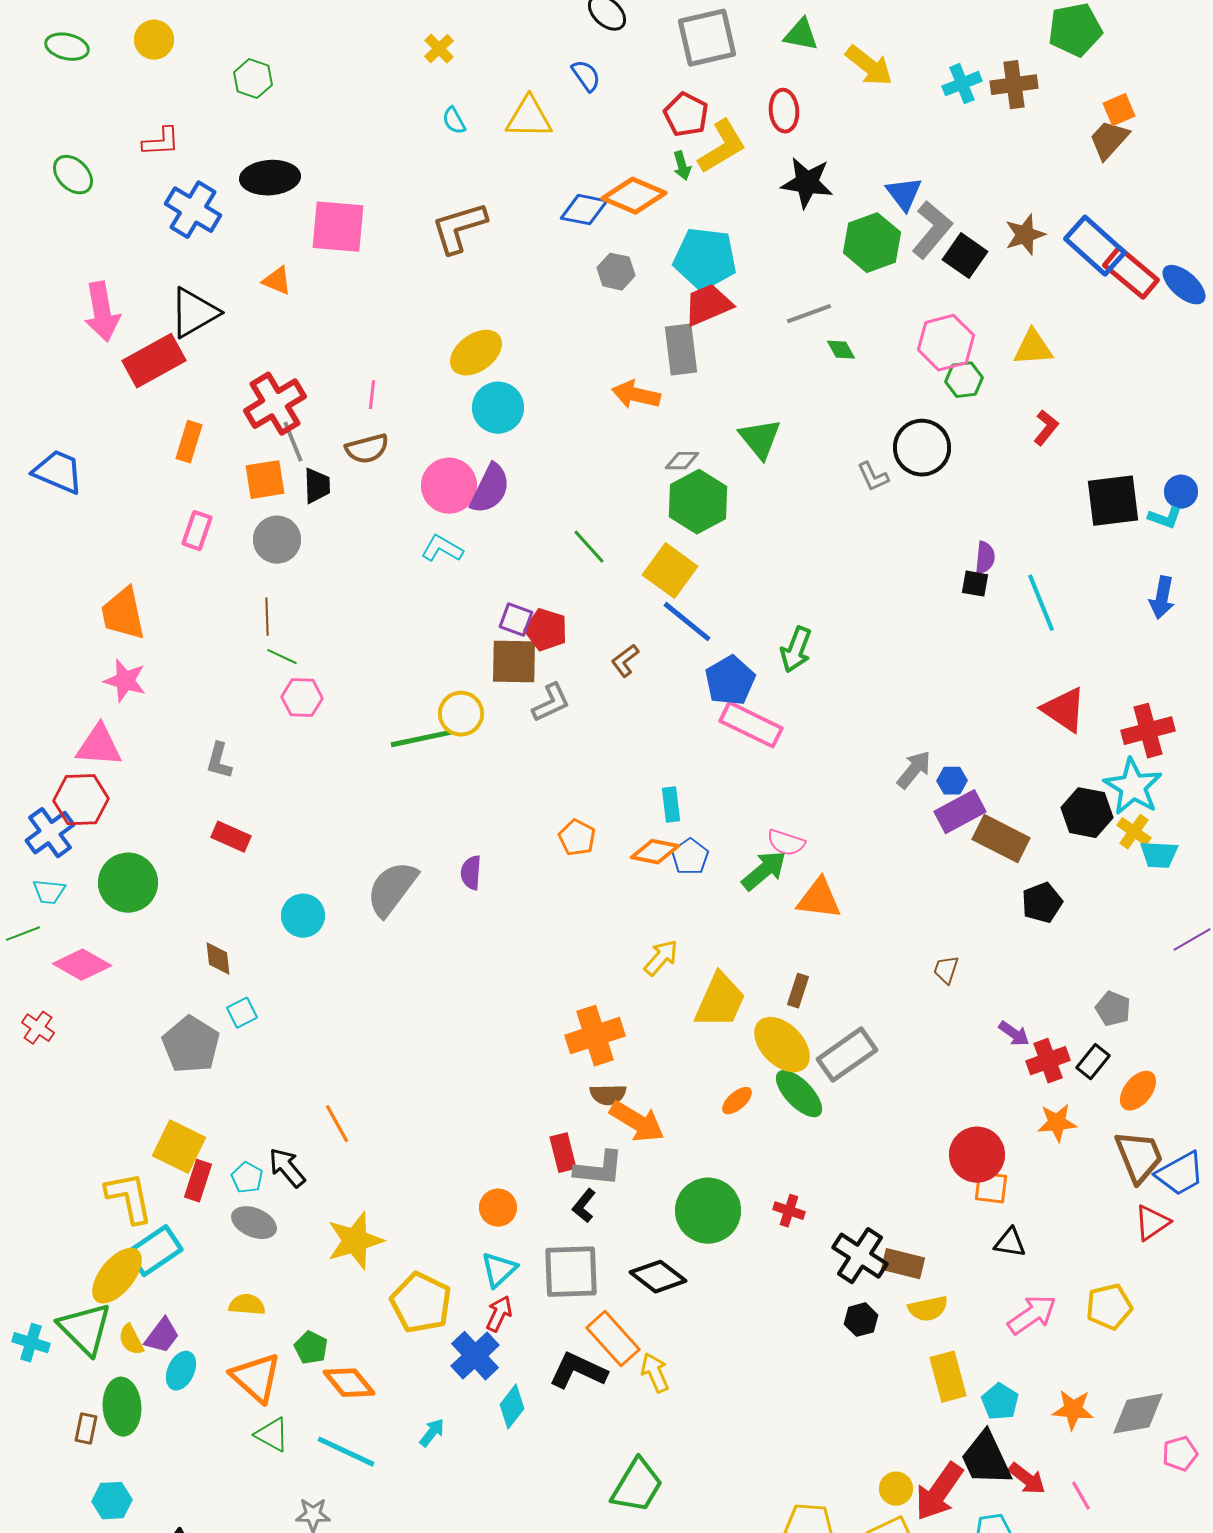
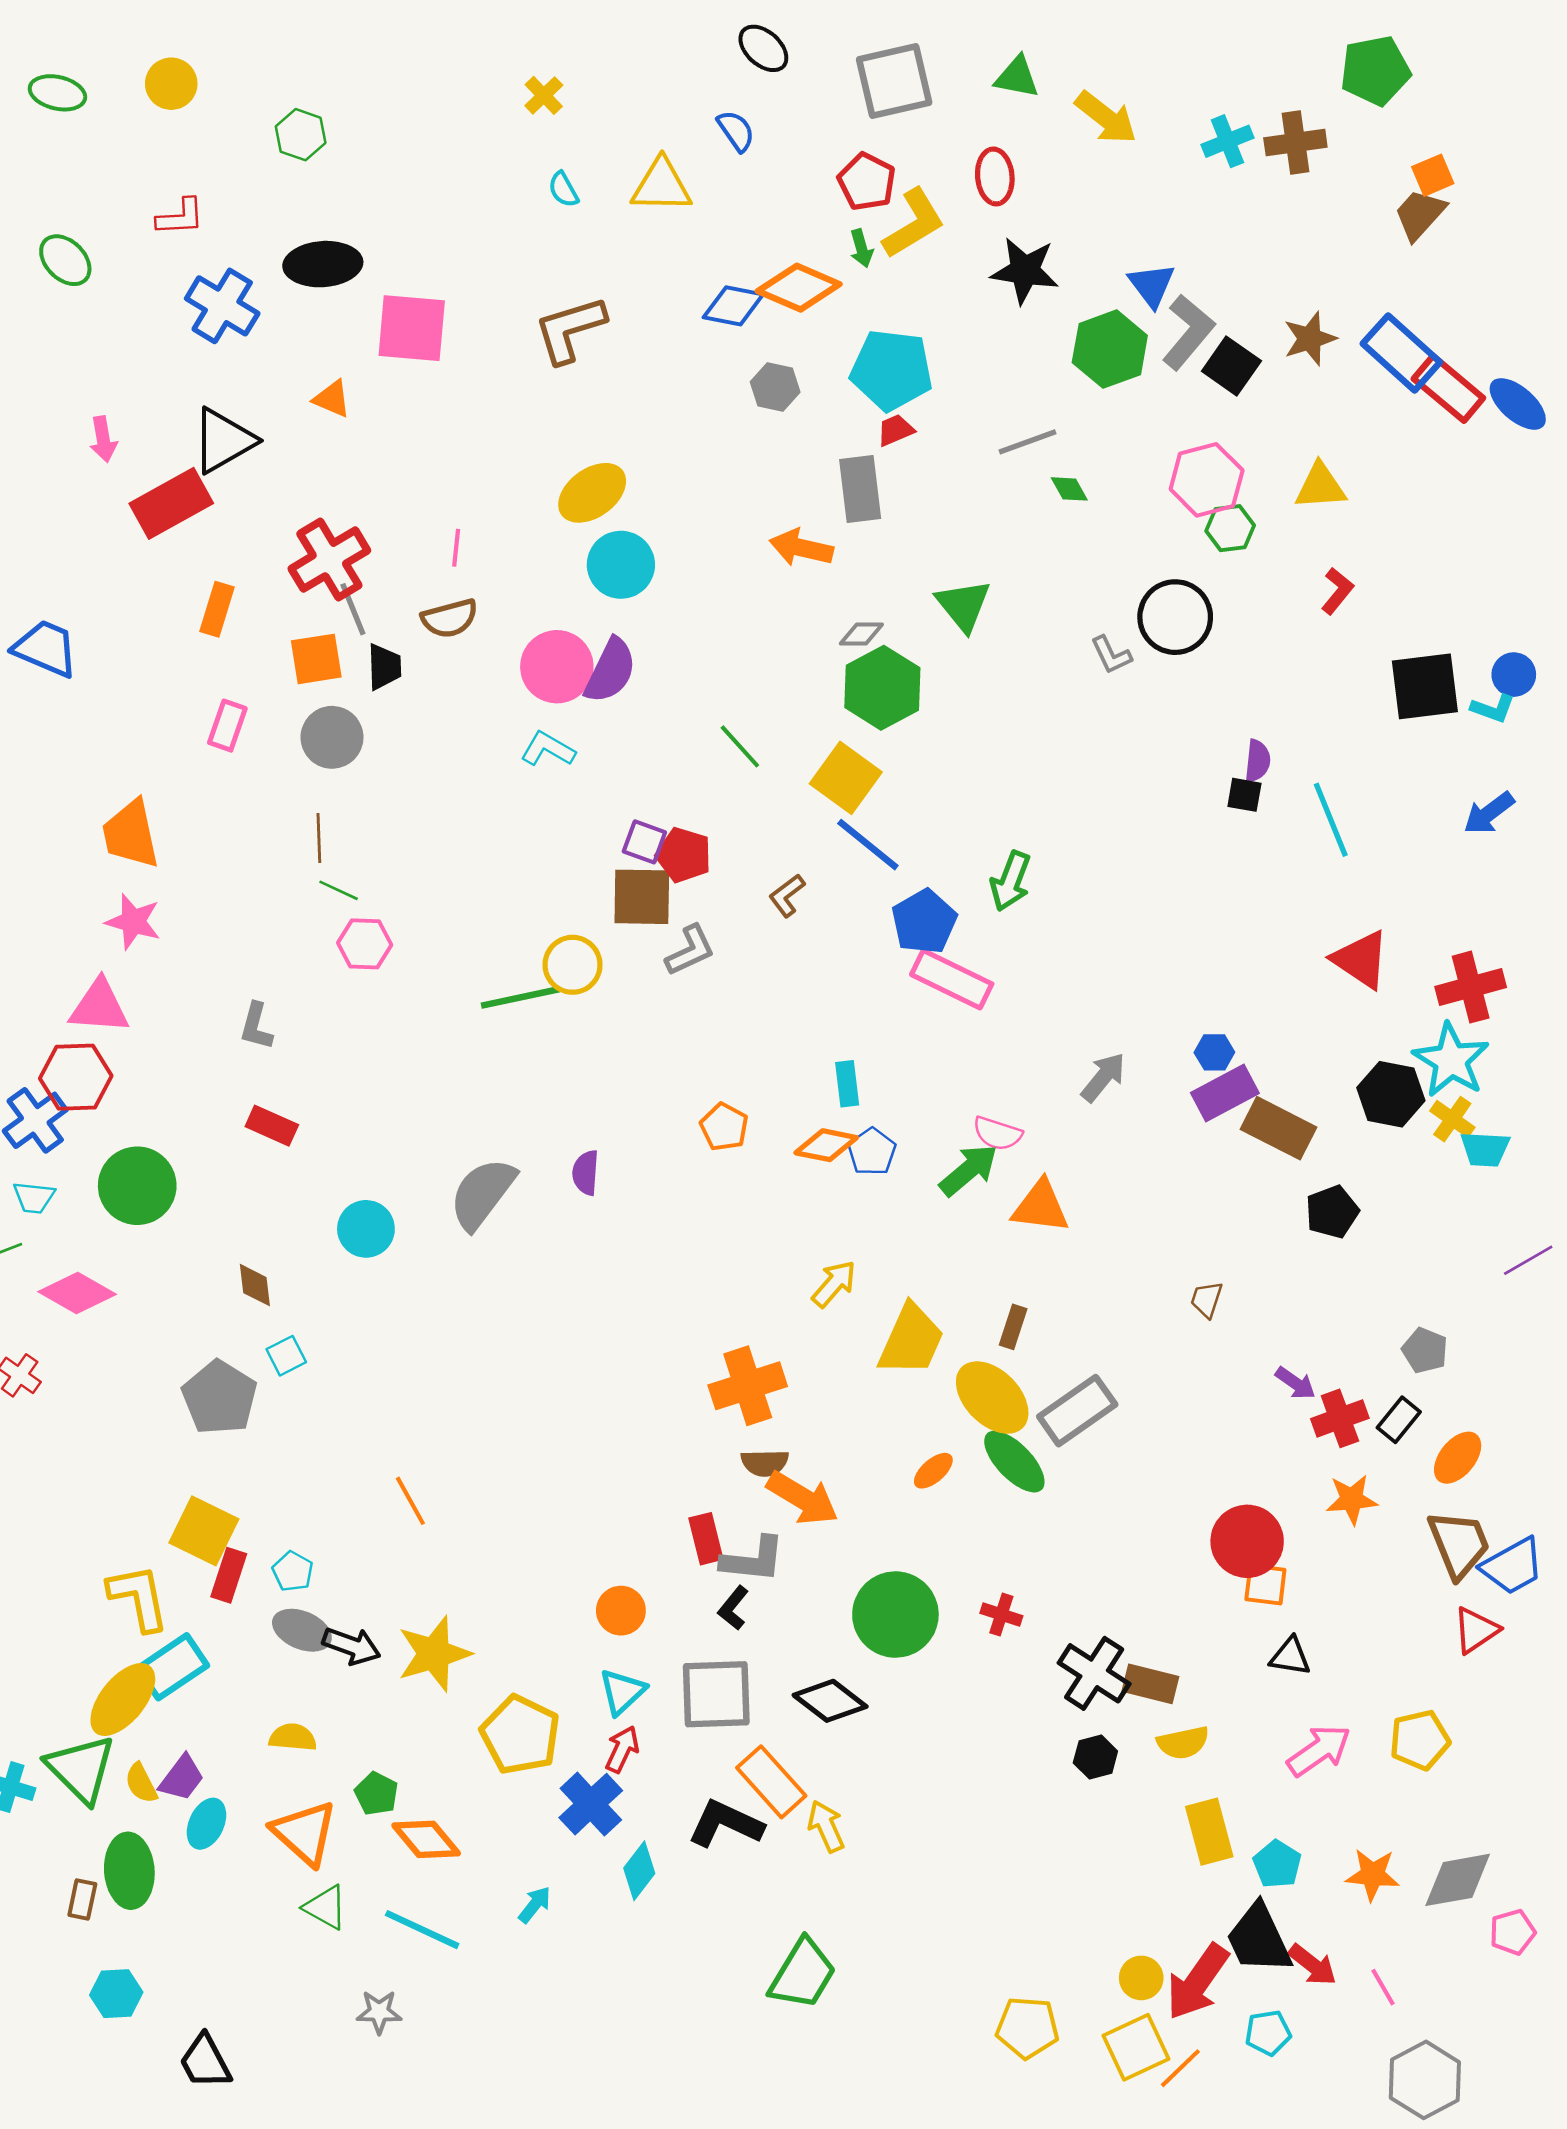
red trapezoid: (708, 305) -> (895, 430), size x0.6
pink arrow: (102, 312) -> (103, 439), size x0.6
blue arrow: (1162, 598) -> (1489, 813), turned 42
gray arrow: (914, 770) -> (1103, 1077), moved
black arrow: (287, 1168) -> (352, 1646), moved, turned 150

